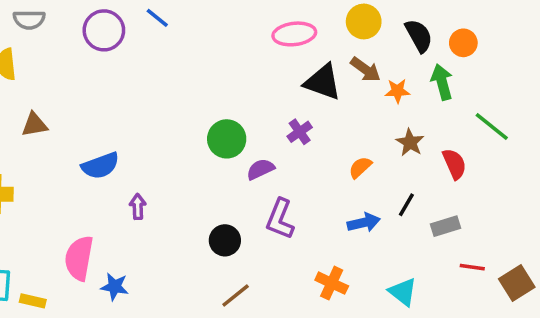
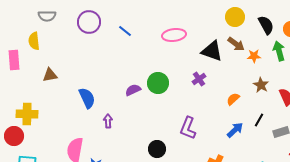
blue line: (157, 18) -> (125, 31), moved
pink ellipse: (294, 34) -> (174, 35), moved
blue semicircle: (100, 166) -> (87, 98), turned -95
purple semicircle: (260, 169) -> (133, 90), moved
blue arrow: (364, 223) -> (235, 130), turned -30
black circle: (225, 240) -> (157, 149), moved

